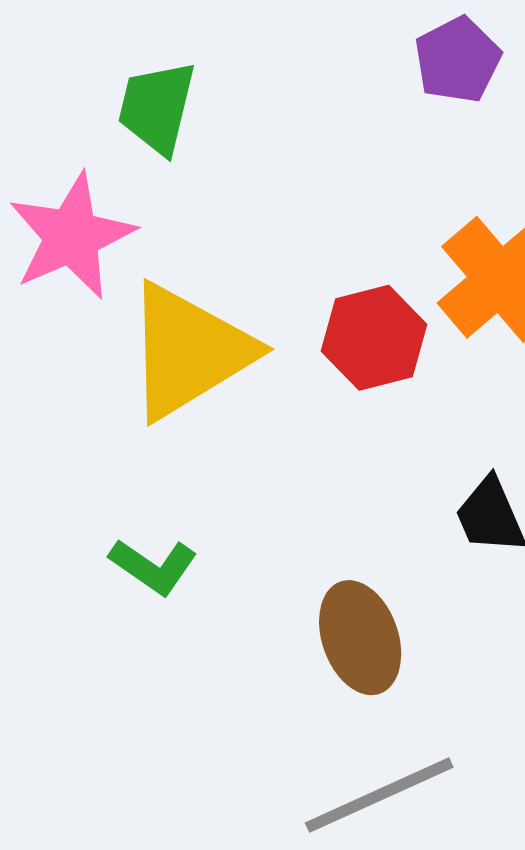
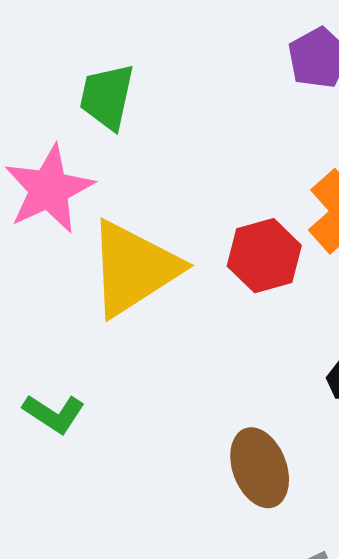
green L-shape: (153, 566) -> (54, 414), moved

